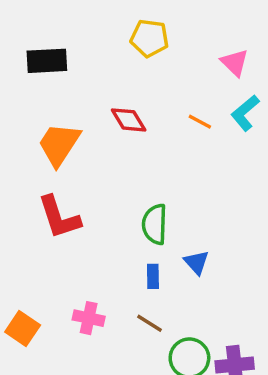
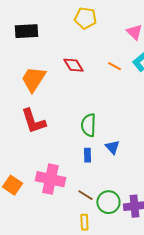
pink cross: (89, 318) -> (50, 179), size x1.6
brown line: (149, 323) -> (85, 195), moved

